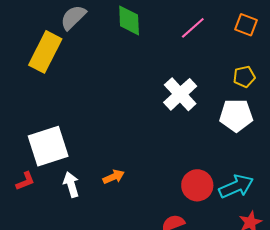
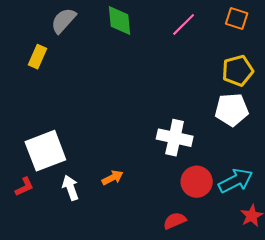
yellow rectangle: (45, 52) -> (37, 57), size x0.6
yellow pentagon: (244, 77) -> (238, 71), size x1.4
white cross: (180, 94) -> (175, 138), moved, turned -32

